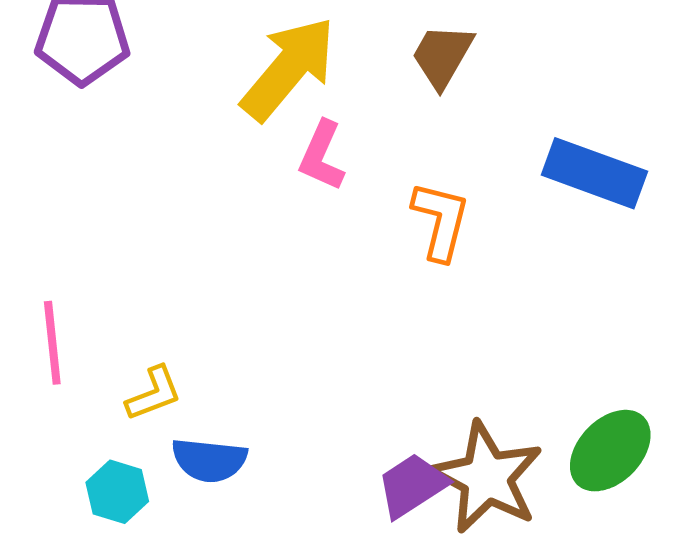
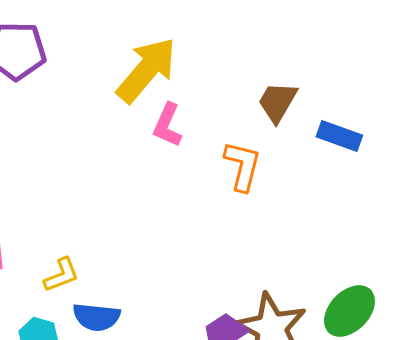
brown trapezoid: (442, 56) -> (277, 102), moved
blue rectangle: (594, 173) -> (339, 136), size x0.7

